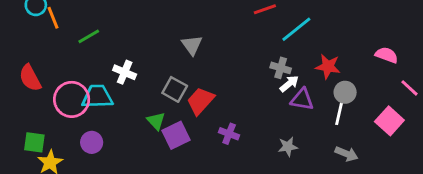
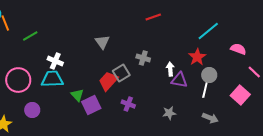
cyan line: (296, 29) -> (208, 31), moved
red star: (328, 66) -> (197, 57), turned 30
gray cross: (281, 68) -> (143, 58), moved
white arrow: (289, 84) -> (170, 69), turned -56
gray square: (175, 89) -> (121, 73), moved, turned 30
cyan trapezoid: (97, 97) -> (52, 79), moved

